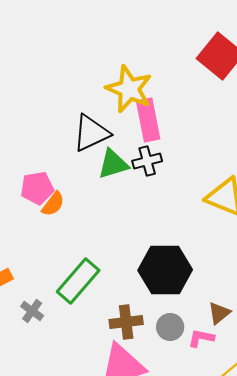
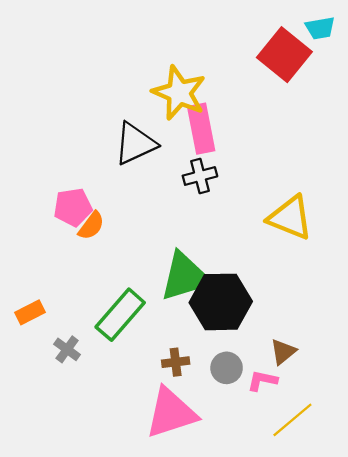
green triangle: (113, 164) -> (185, 277), moved, size x1.4
brown cross: (126, 322) -> (176, 362), size x0.7

